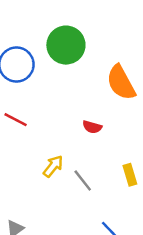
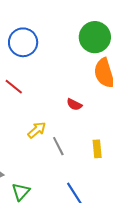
green circle: (66, 45) -> (95, 37), moved

